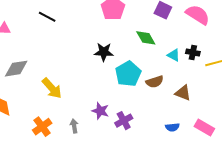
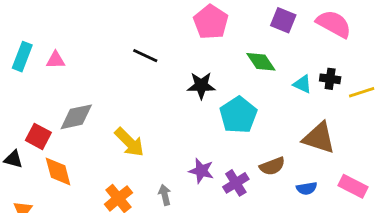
black line: (47, 17) -> (145, 56), moved
brown semicircle: (155, 82) -> (272, 166), moved
brown triangle: (183, 93) -> (319, 138), size x1.4

